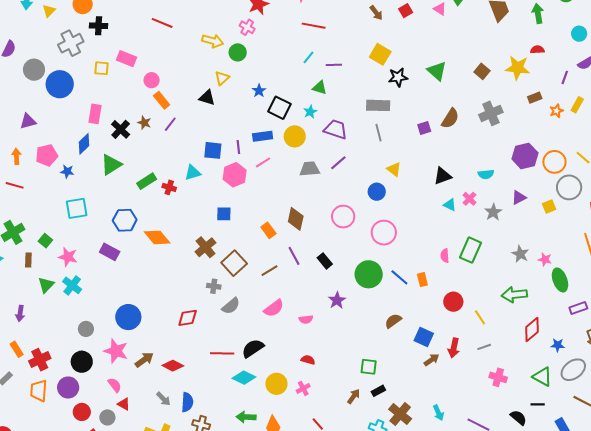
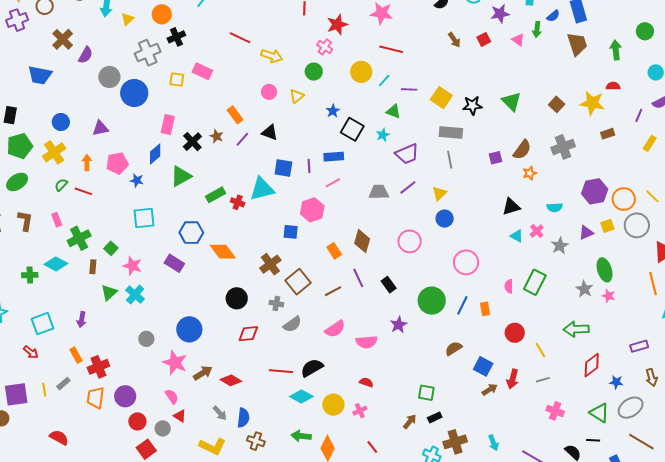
black cross: (99, 26) -> (176, 37), turned -30
yellow arrow: (213, 41) -> (272, 56), moved
yellow square: (380, 54) -> (441, 98), moved
pink circle: (152, 80) -> (269, 92), moved
black triangle: (207, 98) -> (270, 132), moved
orange star: (556, 111) -> (530, 173), moved
purple trapezoid: (336, 129) -> (407, 154), turned 135
yellow circle: (295, 136) -> (361, 72), moved
yellow triangle: (394, 169) -> (439, 193), moved, turned 35
cyan triangle: (193, 173) -> (262, 189), size x1.5
pink hexagon: (235, 175) -> (312, 210), moved
yellow square: (549, 207) -> (607, 226), moved
pink circle: (384, 233) -> (466, 262), moved
blue line: (399, 277) -> (462, 305), turned 72
green ellipse: (560, 280) -> (605, 270), moved
pink semicircle: (306, 319) -> (367, 342), size x1.5
black circle: (82, 362) -> (237, 298), moved
brown cross: (400, 414) -> (455, 442), turned 30

